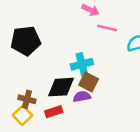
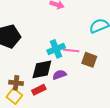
pink line: (107, 28) -> (71, 51), moved
brown square: (89, 82) -> (89, 60), moved

